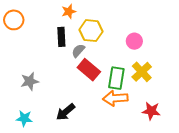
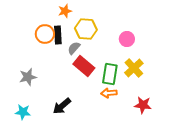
orange circle: (14, 20) -> (45, 34), moved
orange arrow: (115, 98) -> (109, 93), size x0.7

